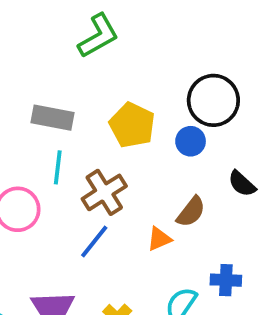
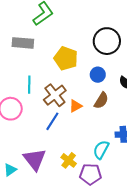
gray rectangle: (53, 118) -> (23, 43), moved
blue circle: (191, 141) -> (98, 75), moved
orange triangle: (159, 239) -> (76, 106), moved

